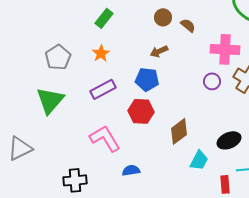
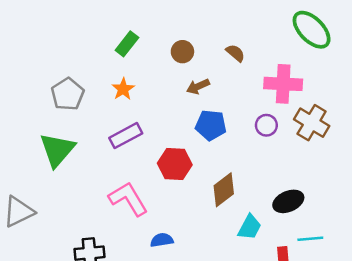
brown circle: (163, 17) -> (182, 52), moved
blue pentagon: (147, 79) -> (211, 125), moved

